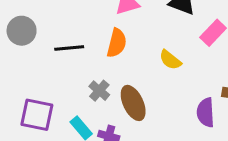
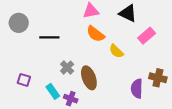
orange semicircle: (117, 43) -> (96, 34), moved, turned 108
purple square: (37, 115) -> (24, 80), size x0.6

